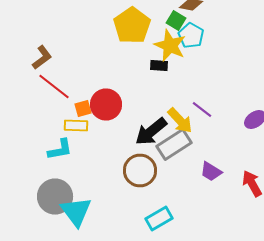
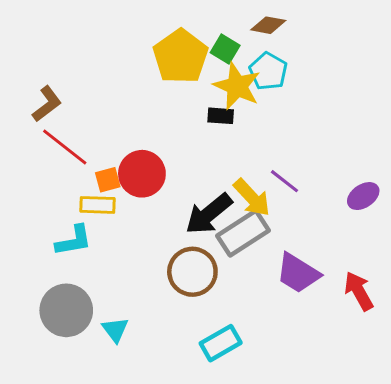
green square: (176, 20) -> (225, 49), moved
purple trapezoid: (211, 172) -> (298, 273), size x1.4
cyan triangle: (76, 212) -> (115, 330), moved, size x0.6

